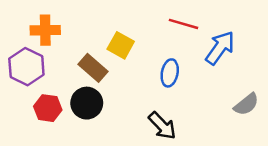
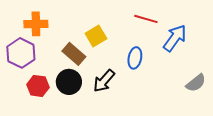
yellow square: (121, 45) -> (96, 36), turned 30
black arrow: (162, 126) -> (104, 81), moved, turned 85

